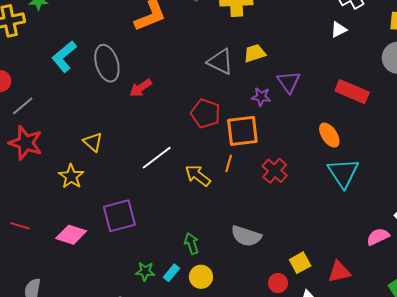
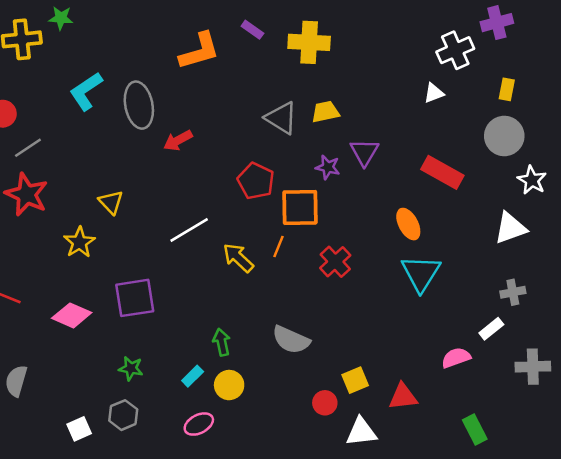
green star: (145, 271) -> (131, 368), moved

